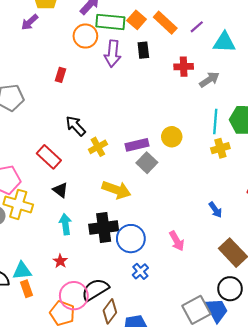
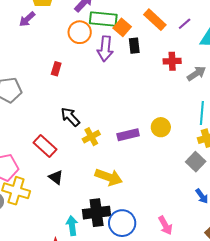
orange square: (137, 20) -> (122, 27), moved
gray square: (147, 163) -> (196, 162), moved
cyan arrow: (65, 224) -> (72, 226), moved

